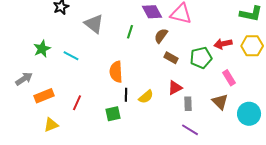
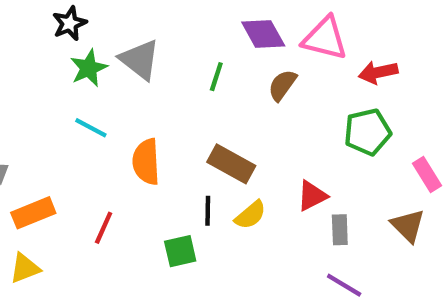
red arrow: (223, 44) -> (378, 72), moved
green star: (42, 49) -> (89, 68), moved
brown rectangle: (171, 58) -> (231, 164), moved, size x1.5
orange semicircle: (116, 72) -> (146, 162), moved
yellow triangle: (51, 125) -> (25, 268), moved

